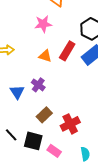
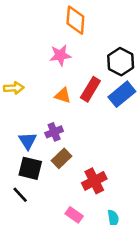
purple cross: (38, 85) -> (54, 132), turned 32
brown rectangle: (44, 115) -> (62, 158), moved
black square: (33, 141) -> (30, 168), moved

